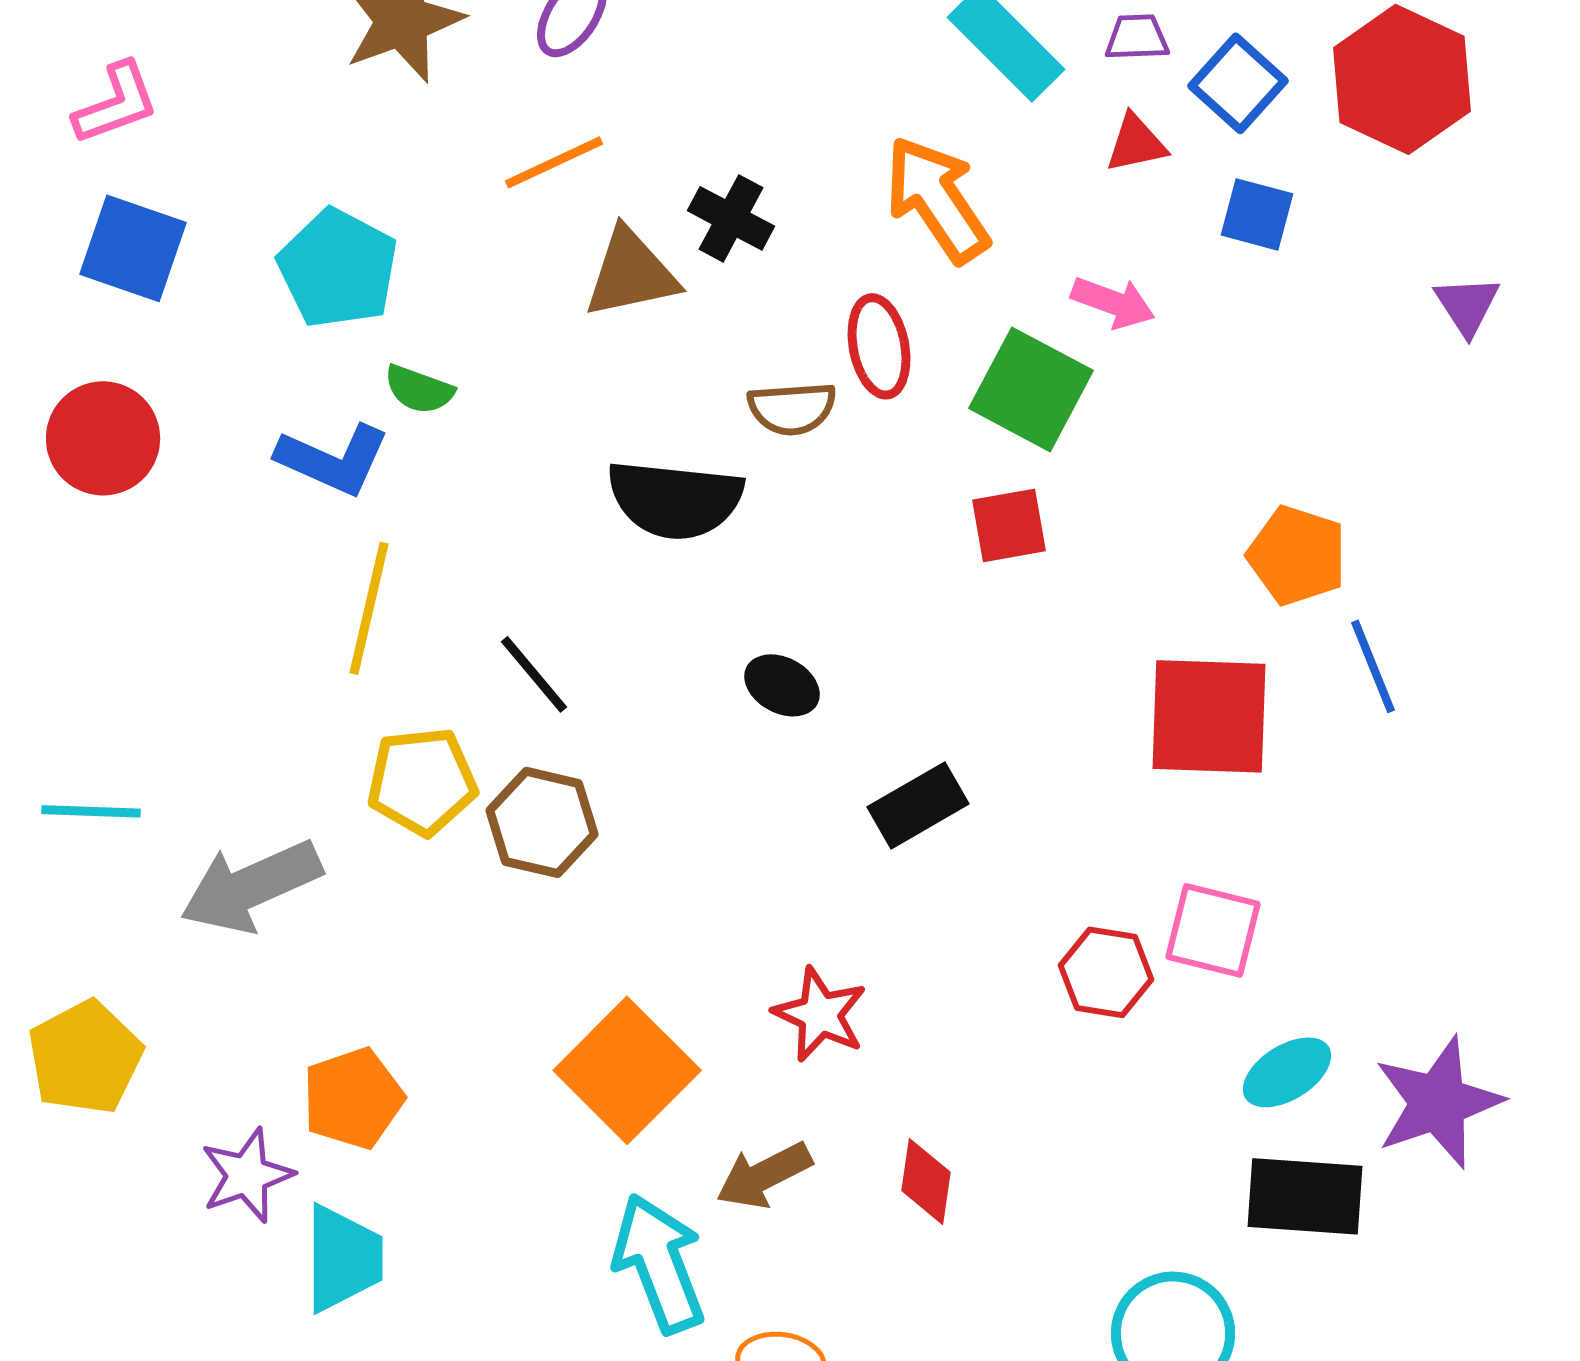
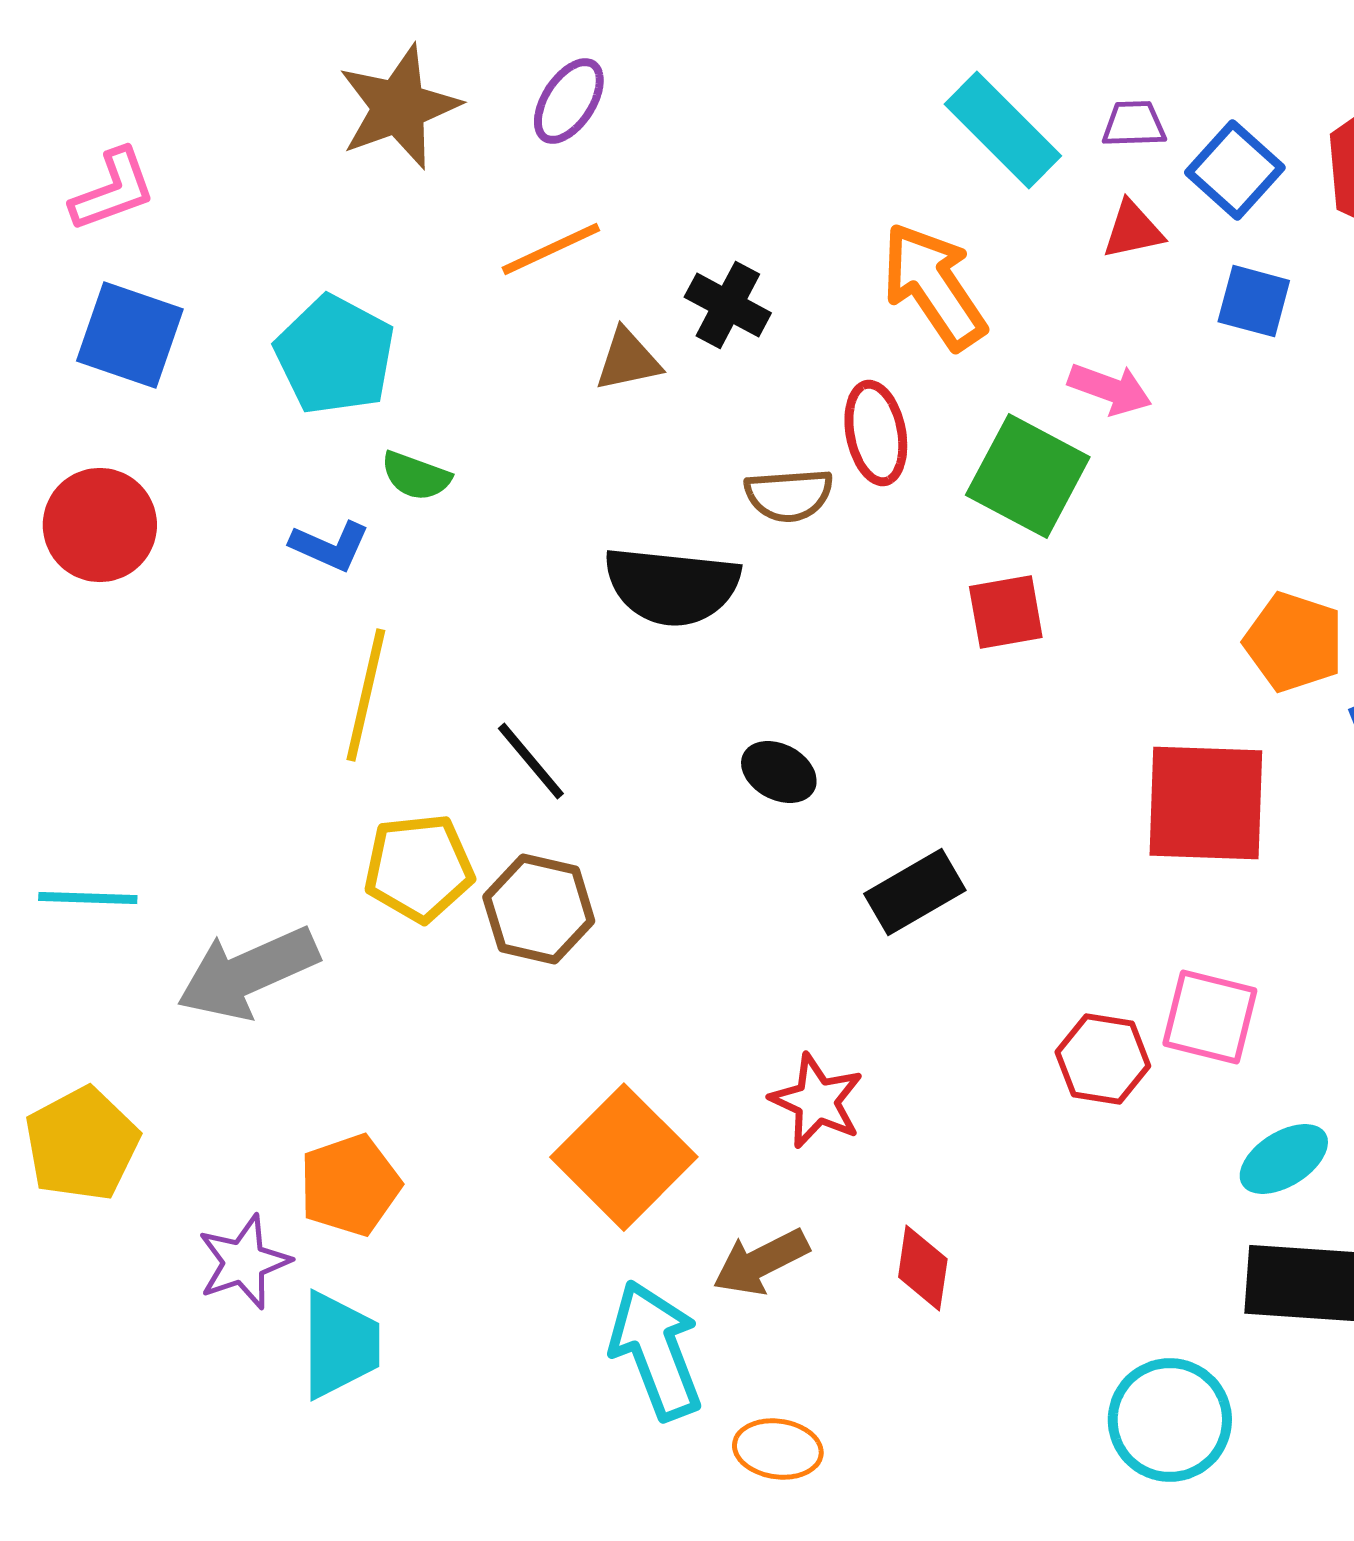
brown triangle: (631, 273) -> (628, 360), size x0.7
blue L-shape: (333, 459) -> (330, 546), size x0.7

